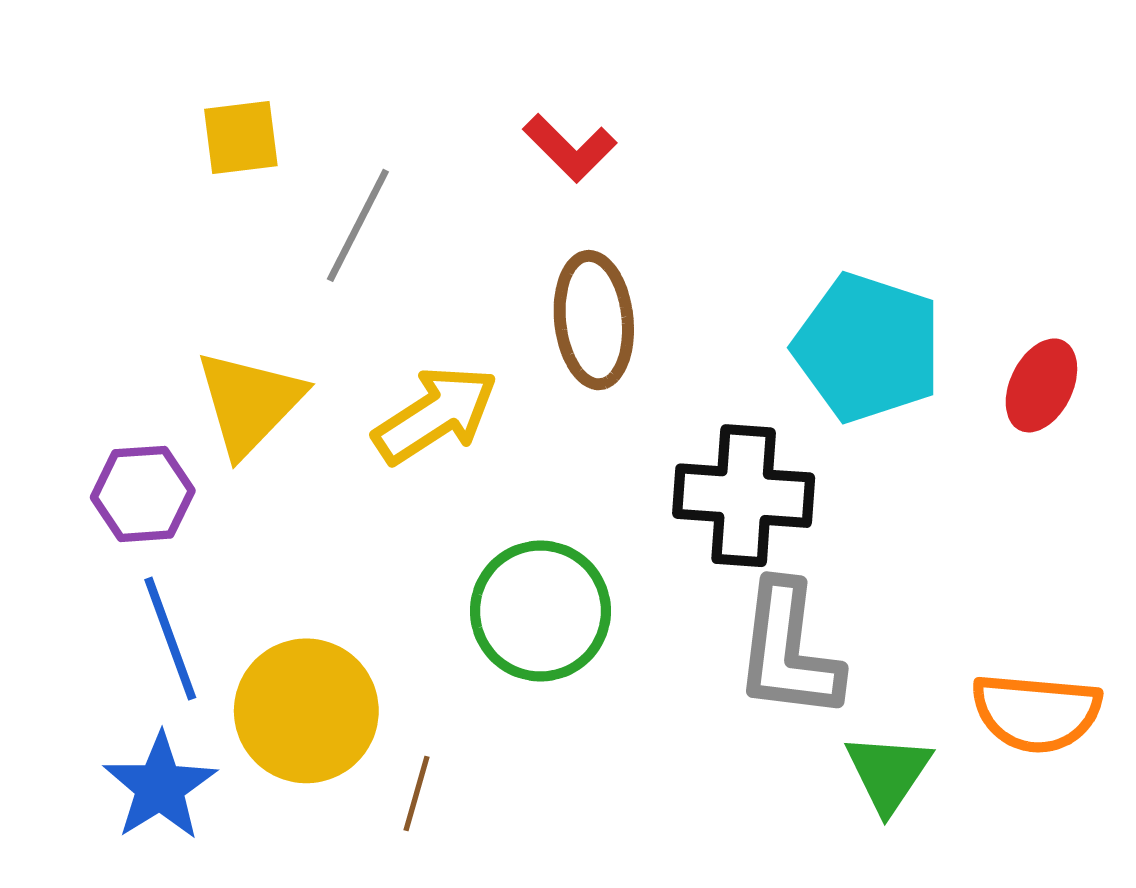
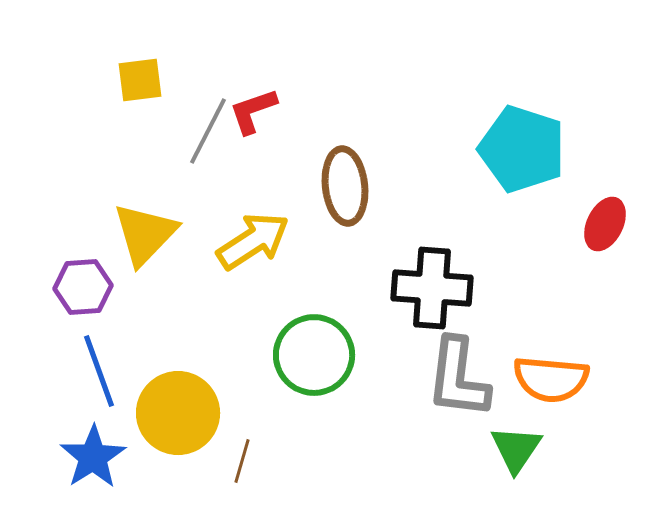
red L-shape: (570, 148) -> (253, 111), moved, turned 116
cyan pentagon: (868, 348) -> (522, 149), moved
orange semicircle: (1036, 713) -> (551, 379), moved

